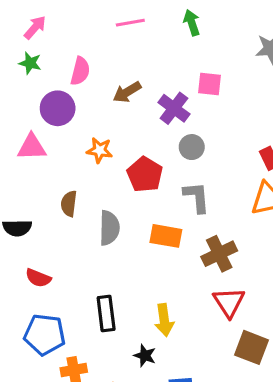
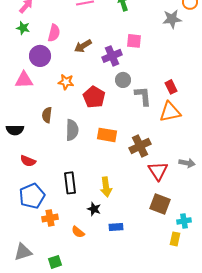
purple cross: (174, 108) -> (112, 56), turned 30
gray L-shape: (197, 197) -> (143, 96), moved
red triangle: (229, 302) -> (158, 171), moved
blue pentagon: (45, 335) -> (32, 196), turned -30

